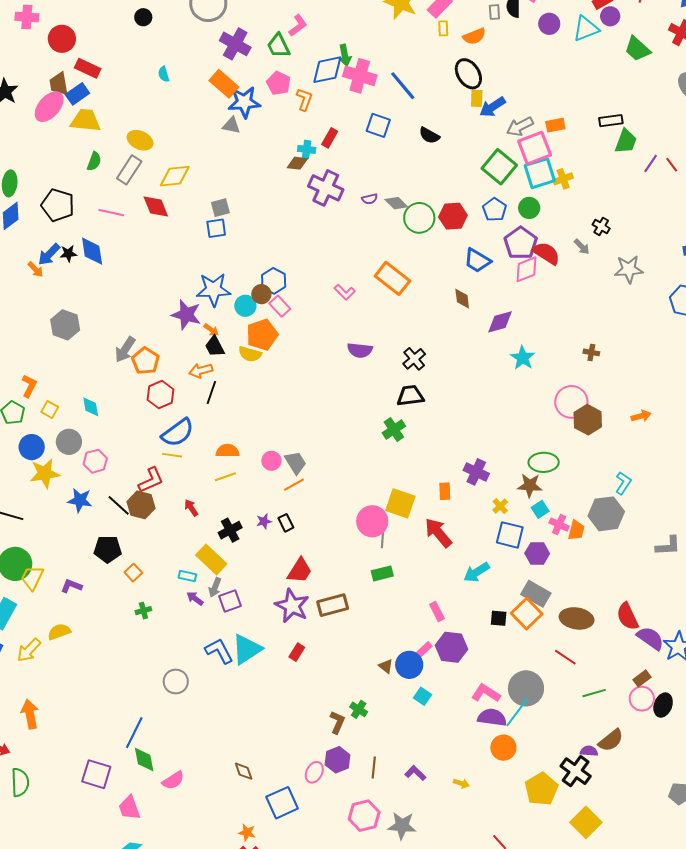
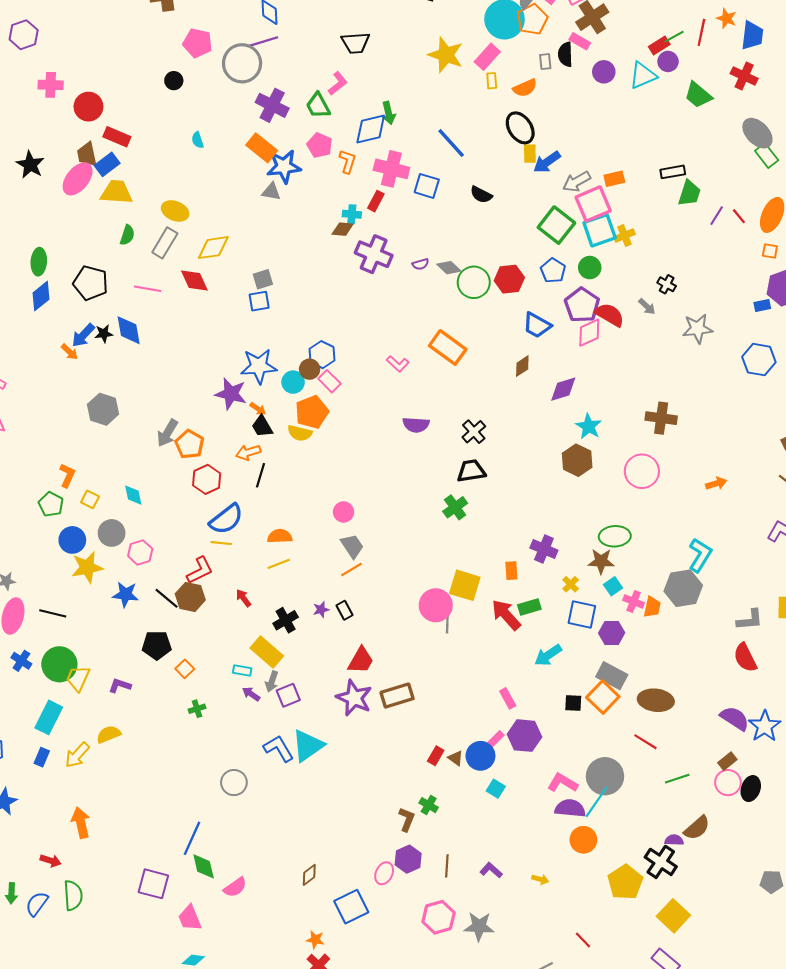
pink cross: (360, 76) -> (391, 169), moved
brown diamond: (462, 299) -> (522, 366), turned 65
brown cross: (591, 352) -> (661, 418), size x1.8
brown hexagon: (588, 420) -> (577, 460), moved
pink circle: (271, 461) -> (344, 512), moved
cyan L-shape: (623, 483) -> (700, 555), size x1.4
green rectangle: (382, 573) -> (529, 607), moved
red semicircle: (627, 616) -> (745, 658), moved
red rectangle: (297, 652) -> (436, 756), moved
brown diamond: (244, 771) -> (309, 875), turned 75

